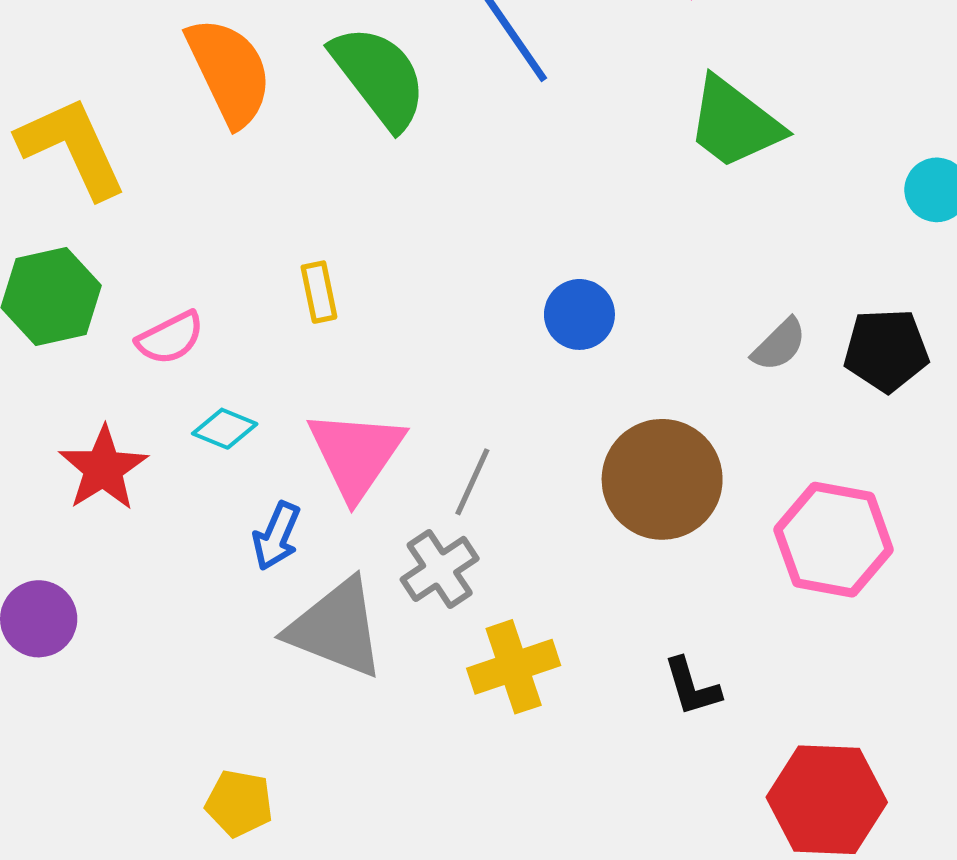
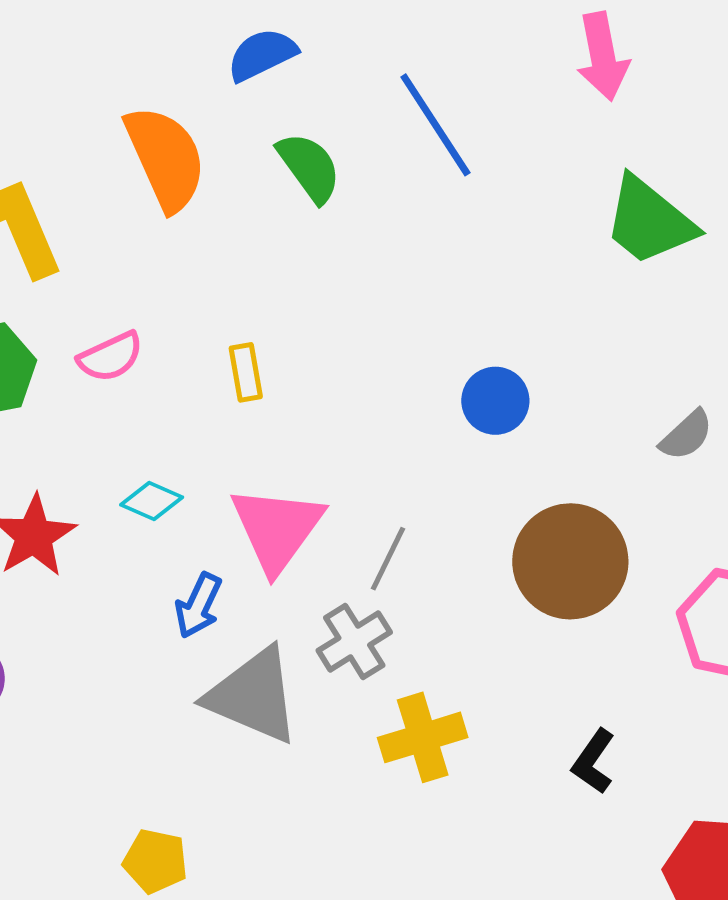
green semicircle: (379, 77) -> (309, 167), size x0.7
pink semicircle: (170, 338) -> (110, 357), moved
black L-shape: (692, 687) -> (593, 761), turned 50

